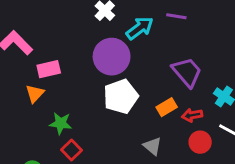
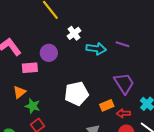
cyan arrow: (140, 28) -> (96, 49), turned 36
purple circle: (112, 57) -> (49, 53), moved, size x0.7
orange triangle: (35, 94) -> (19, 92), moved

